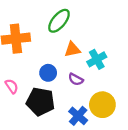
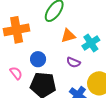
blue circle: (48, 73) -> (38, 59), moved

